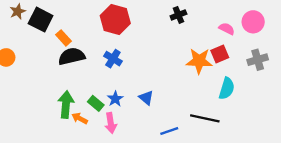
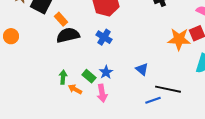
blue triangle: (146, 98) -> (142, 69), moved
green arrow: (66, 105) -> (63, 77), size x0.6
black line: (205, 118) -> (168, 89), moved

